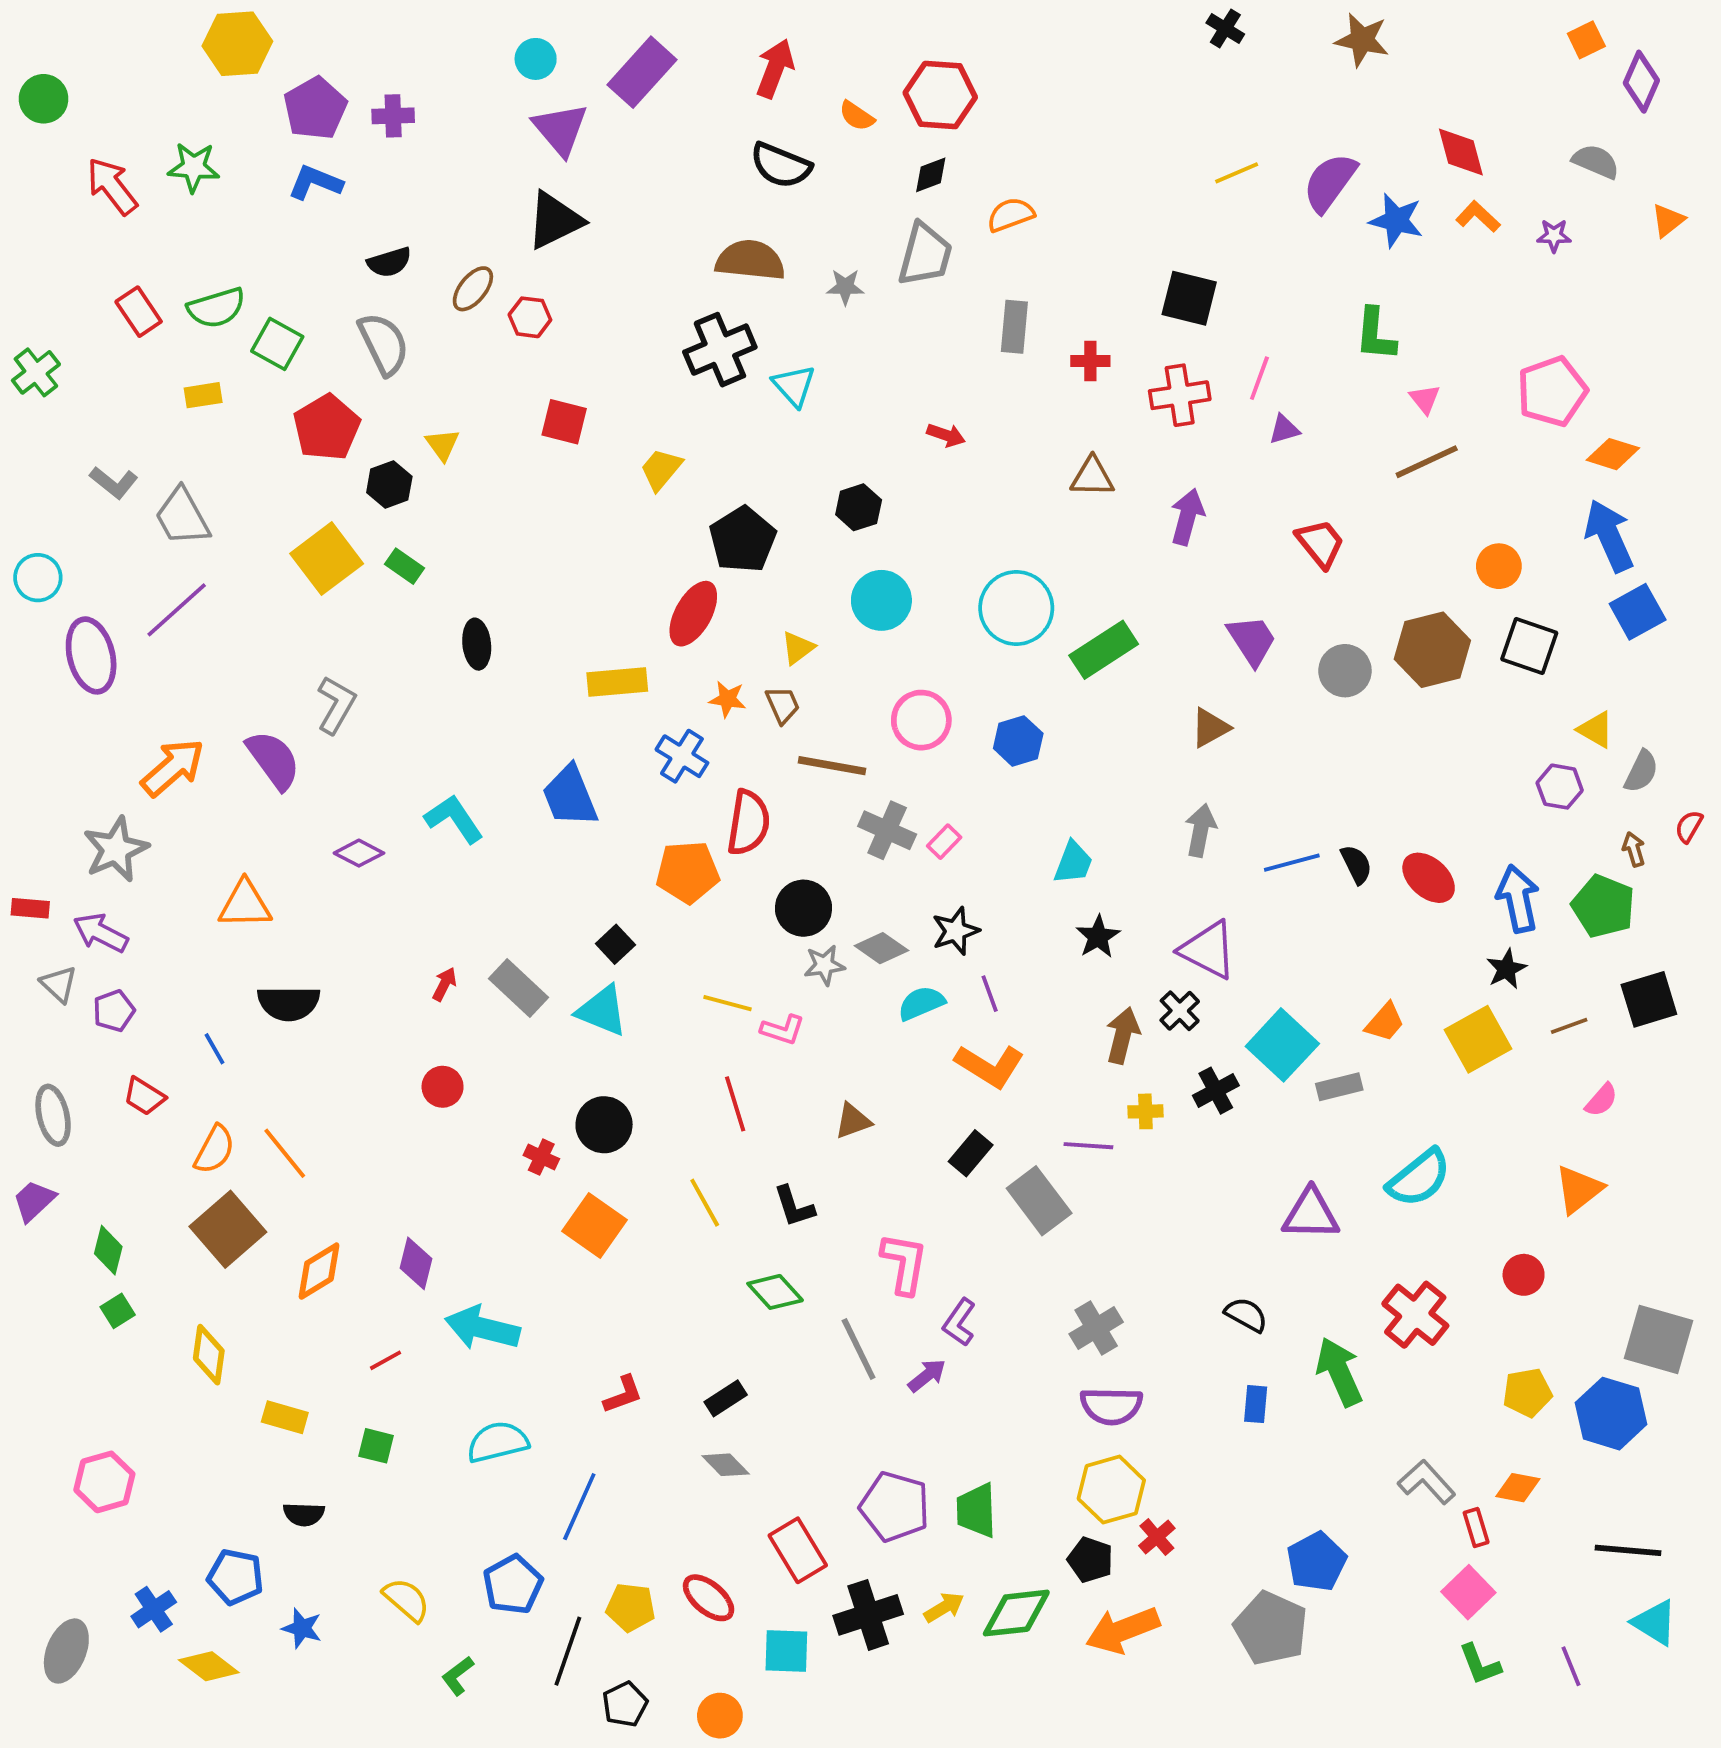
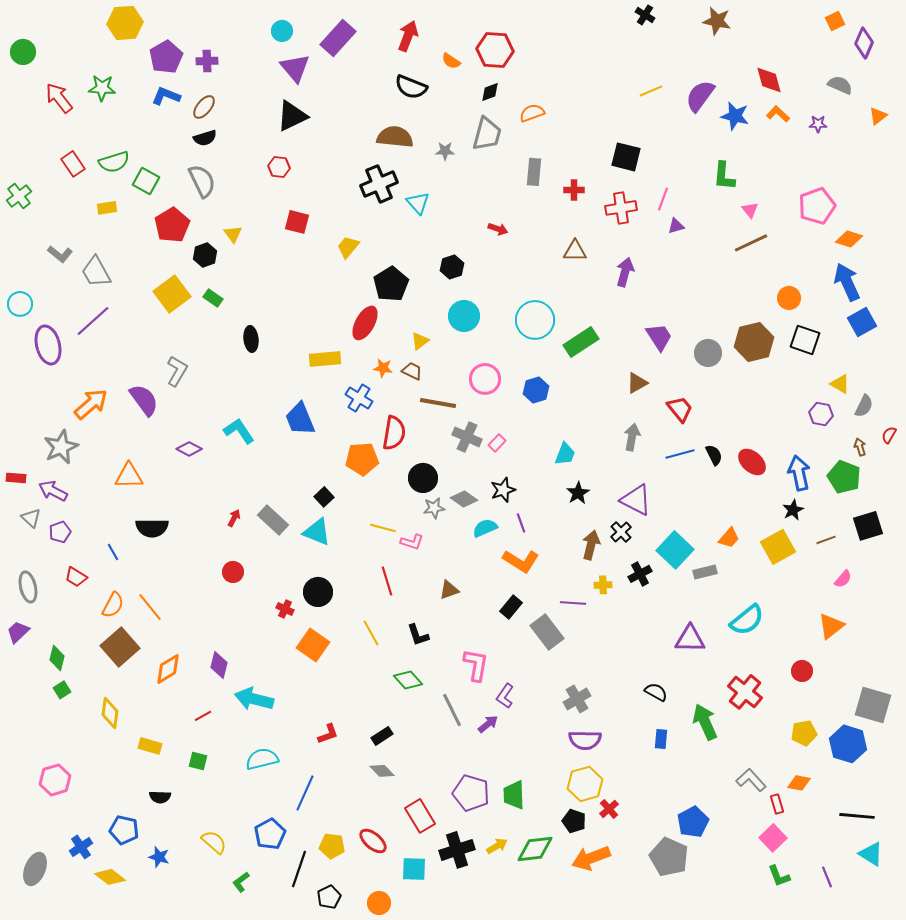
brown ellipse: (473, 289) -> (204, 107), moved
red trapezoid: (1320, 543) -> (680, 409), moved
brown trapezoid: (783, 705) -> (412, 371), turned -40

